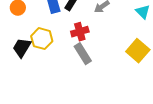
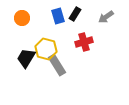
gray rectangle: (83, 54) -> (57, 65), moved

